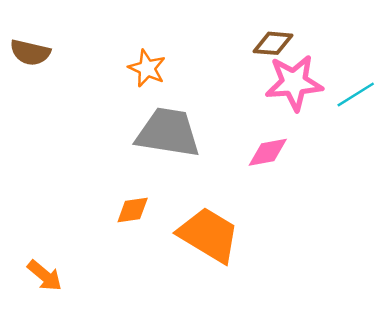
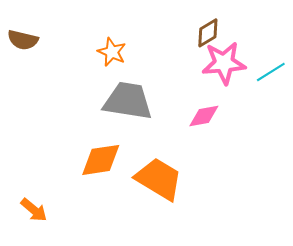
brown diamond: (273, 43) -> (208, 33), turned -36
orange diamond: (133, 210) -> (101, 160), size x1.6

